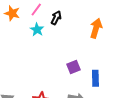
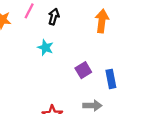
cyan star: (37, 30) -> (45, 48), moved

